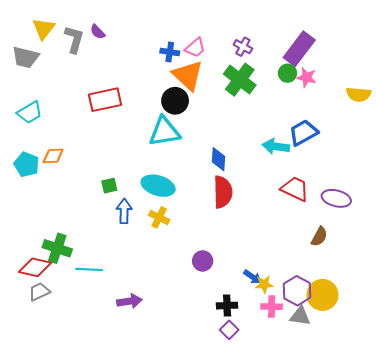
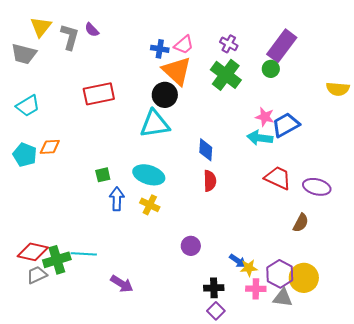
pink star: (307, 77) -> (265, 117), moved
red semicircle: (223, 192) -> (210, 181), size x0.7
green cross: (57, 248) -> (57, 260), moved, turned -36
purple arrow: (129, 301) -> (122, 284), turned 40

